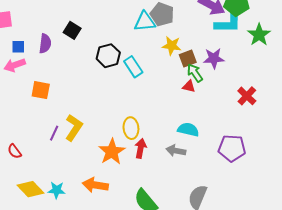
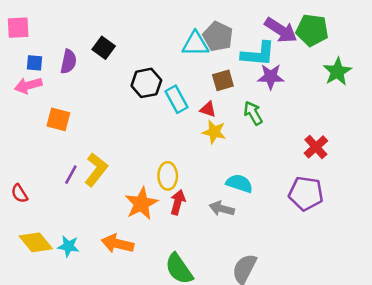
cyan L-shape: (228, 23) -> (258, 54), moved
yellow star: (172, 46) -> (214, 132), moved
brown square: (188, 58) -> (223, 80), moved
purple star: (214, 58) -> (271, 77), moved
red triangle: (189, 86) -> (208, 109), moved
purple pentagon: (232, 148) -> (306, 193), moved

